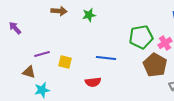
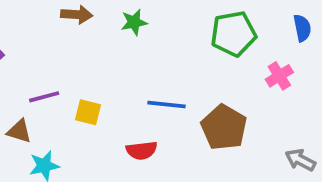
green pentagon: (141, 37) -> (233, 34), moved
brown pentagon: (155, 65) -> (224, 127), moved

